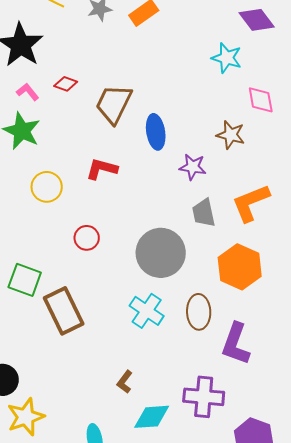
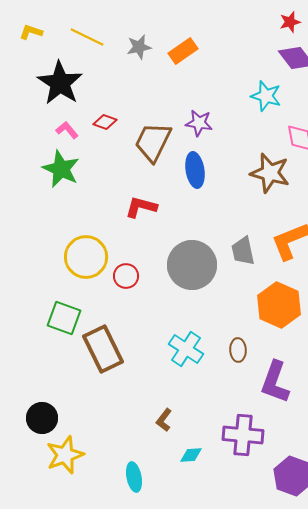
brown star: (231, 135) -> (270, 173), size x1.4
purple star: (193, 167) -> (199, 123), moved
yellow circle: (47, 187) -> (86, 257), moved, size x1.4
gray circle: (161, 253) -> (192, 265), moved
brown ellipse: (199, 312) -> (238, 350), size x0.7
cyan diamond: (152, 417) -> (191, 455), size x0.6

